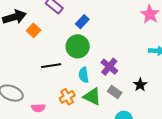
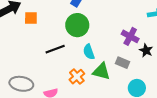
orange square: (34, 30) -> (31, 18), turned -32
purple cross: (109, 67) -> (130, 36), moved

